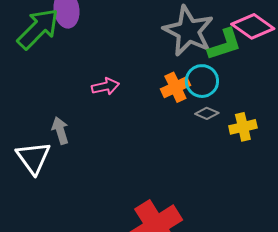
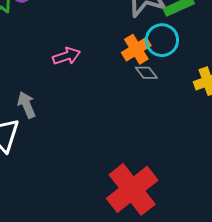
gray diamond: (207, 113) -> (146, 73), moved, turned 35

